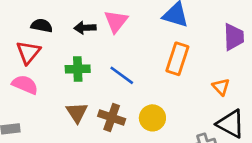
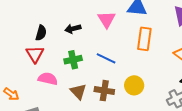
pink triangle: (116, 21) -> (107, 19), moved
black semicircle: (42, 26) -> (41, 33), turned 105
pink semicircle: (25, 85) -> (48, 79), moved

